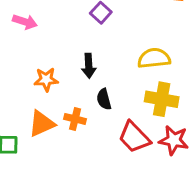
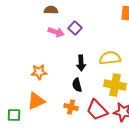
pink arrow: (25, 22) -> (56, 32), moved
black arrow: (89, 66) -> (81, 63), moved
orange cross: (75, 119) -> (71, 107), moved

